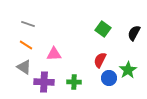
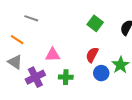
gray line: (28, 24) -> (31, 18), moved
pink triangle: (54, 54) -> (53, 55), moved
purple cross: (44, 82) -> (35, 77), turned -30

